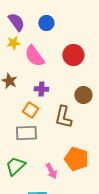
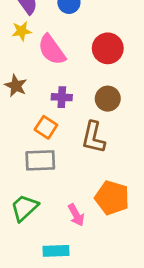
brown circle: (83, 95) -> (108, 99), moved

